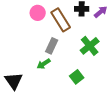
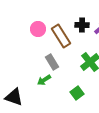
gray rectangle: (52, 46) -> (52, 62), turned -56
black triangle: (14, 81) -> (14, 97), turned -36

